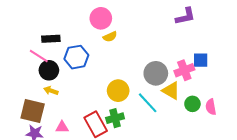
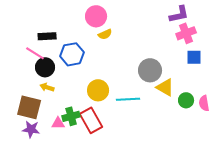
pink cross: (184, 70) -> (186, 33), moved
yellow circle: (118, 91) -> (98, 90), moved
cyan line: (148, 103) -> (128, 99), moved, turned -50
green cross: (115, 118) -> (71, 116), moved

